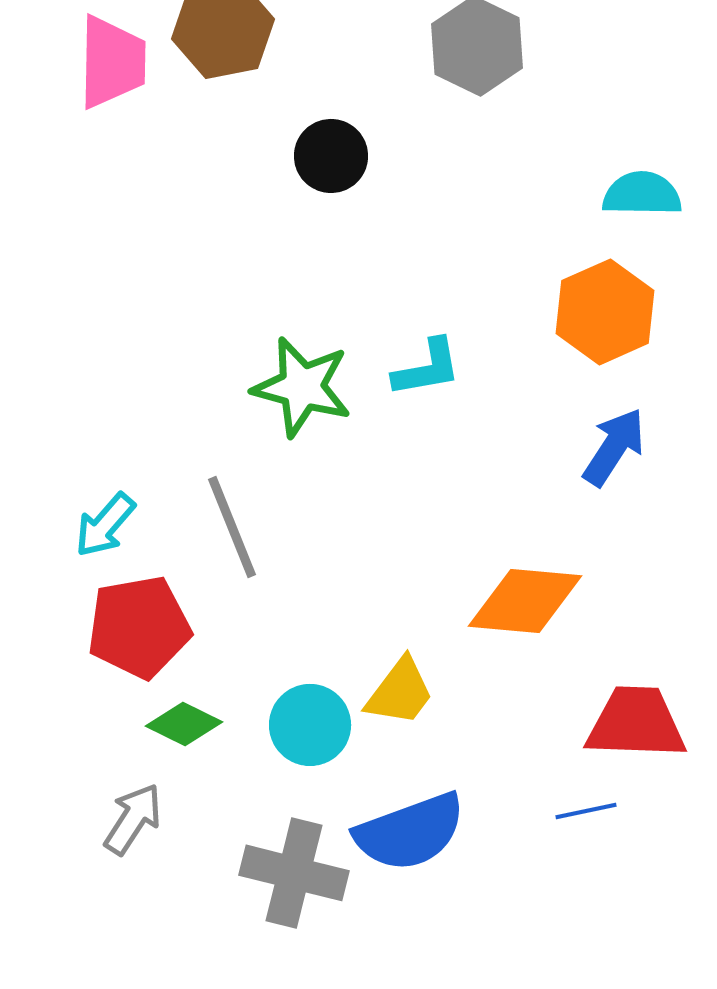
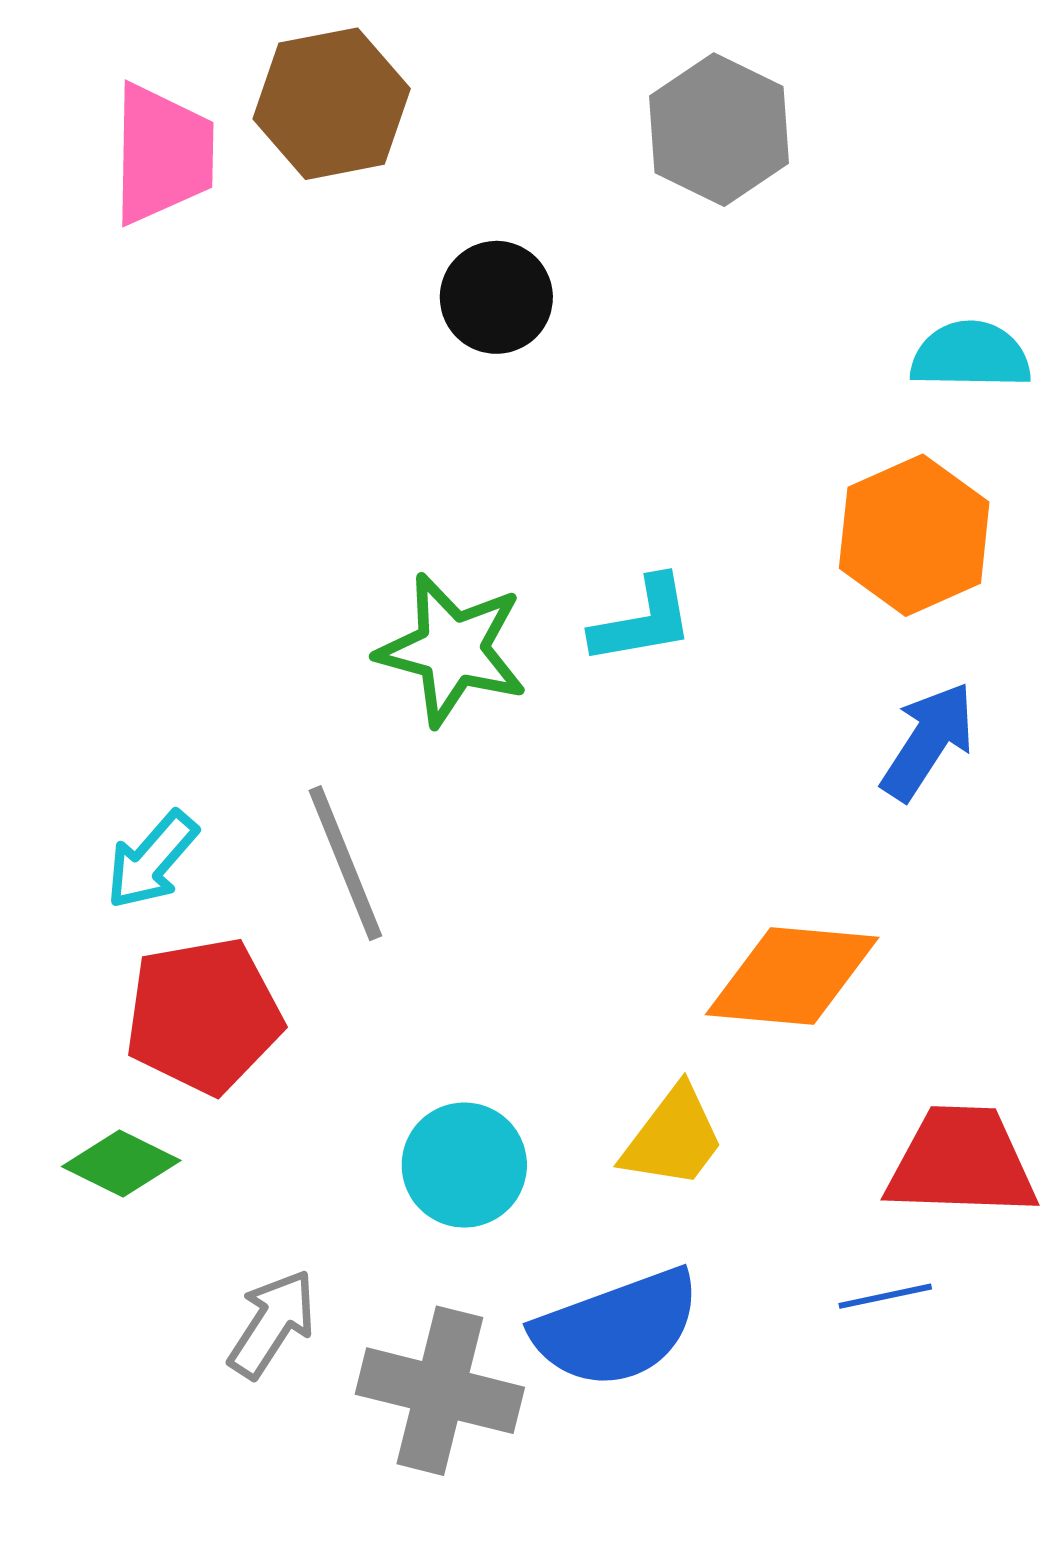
yellow trapezoid: (400, 692) -> (673, 1138), moved
green diamond: (184, 724) -> (121, 1164), moved
gray arrow: (133, 819) -> (272, 1324), moved

